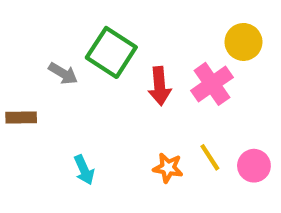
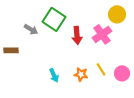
cyan arrow: (84, 170) -> (54, 75), moved

